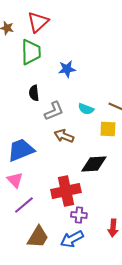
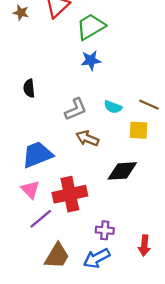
green trapezoid: (31, 52) -> (91, 27), moved, turned -120
black semicircle: (34, 93) -> (29, 88), moved
red cross: (66, 191) -> (70, 194), moved

